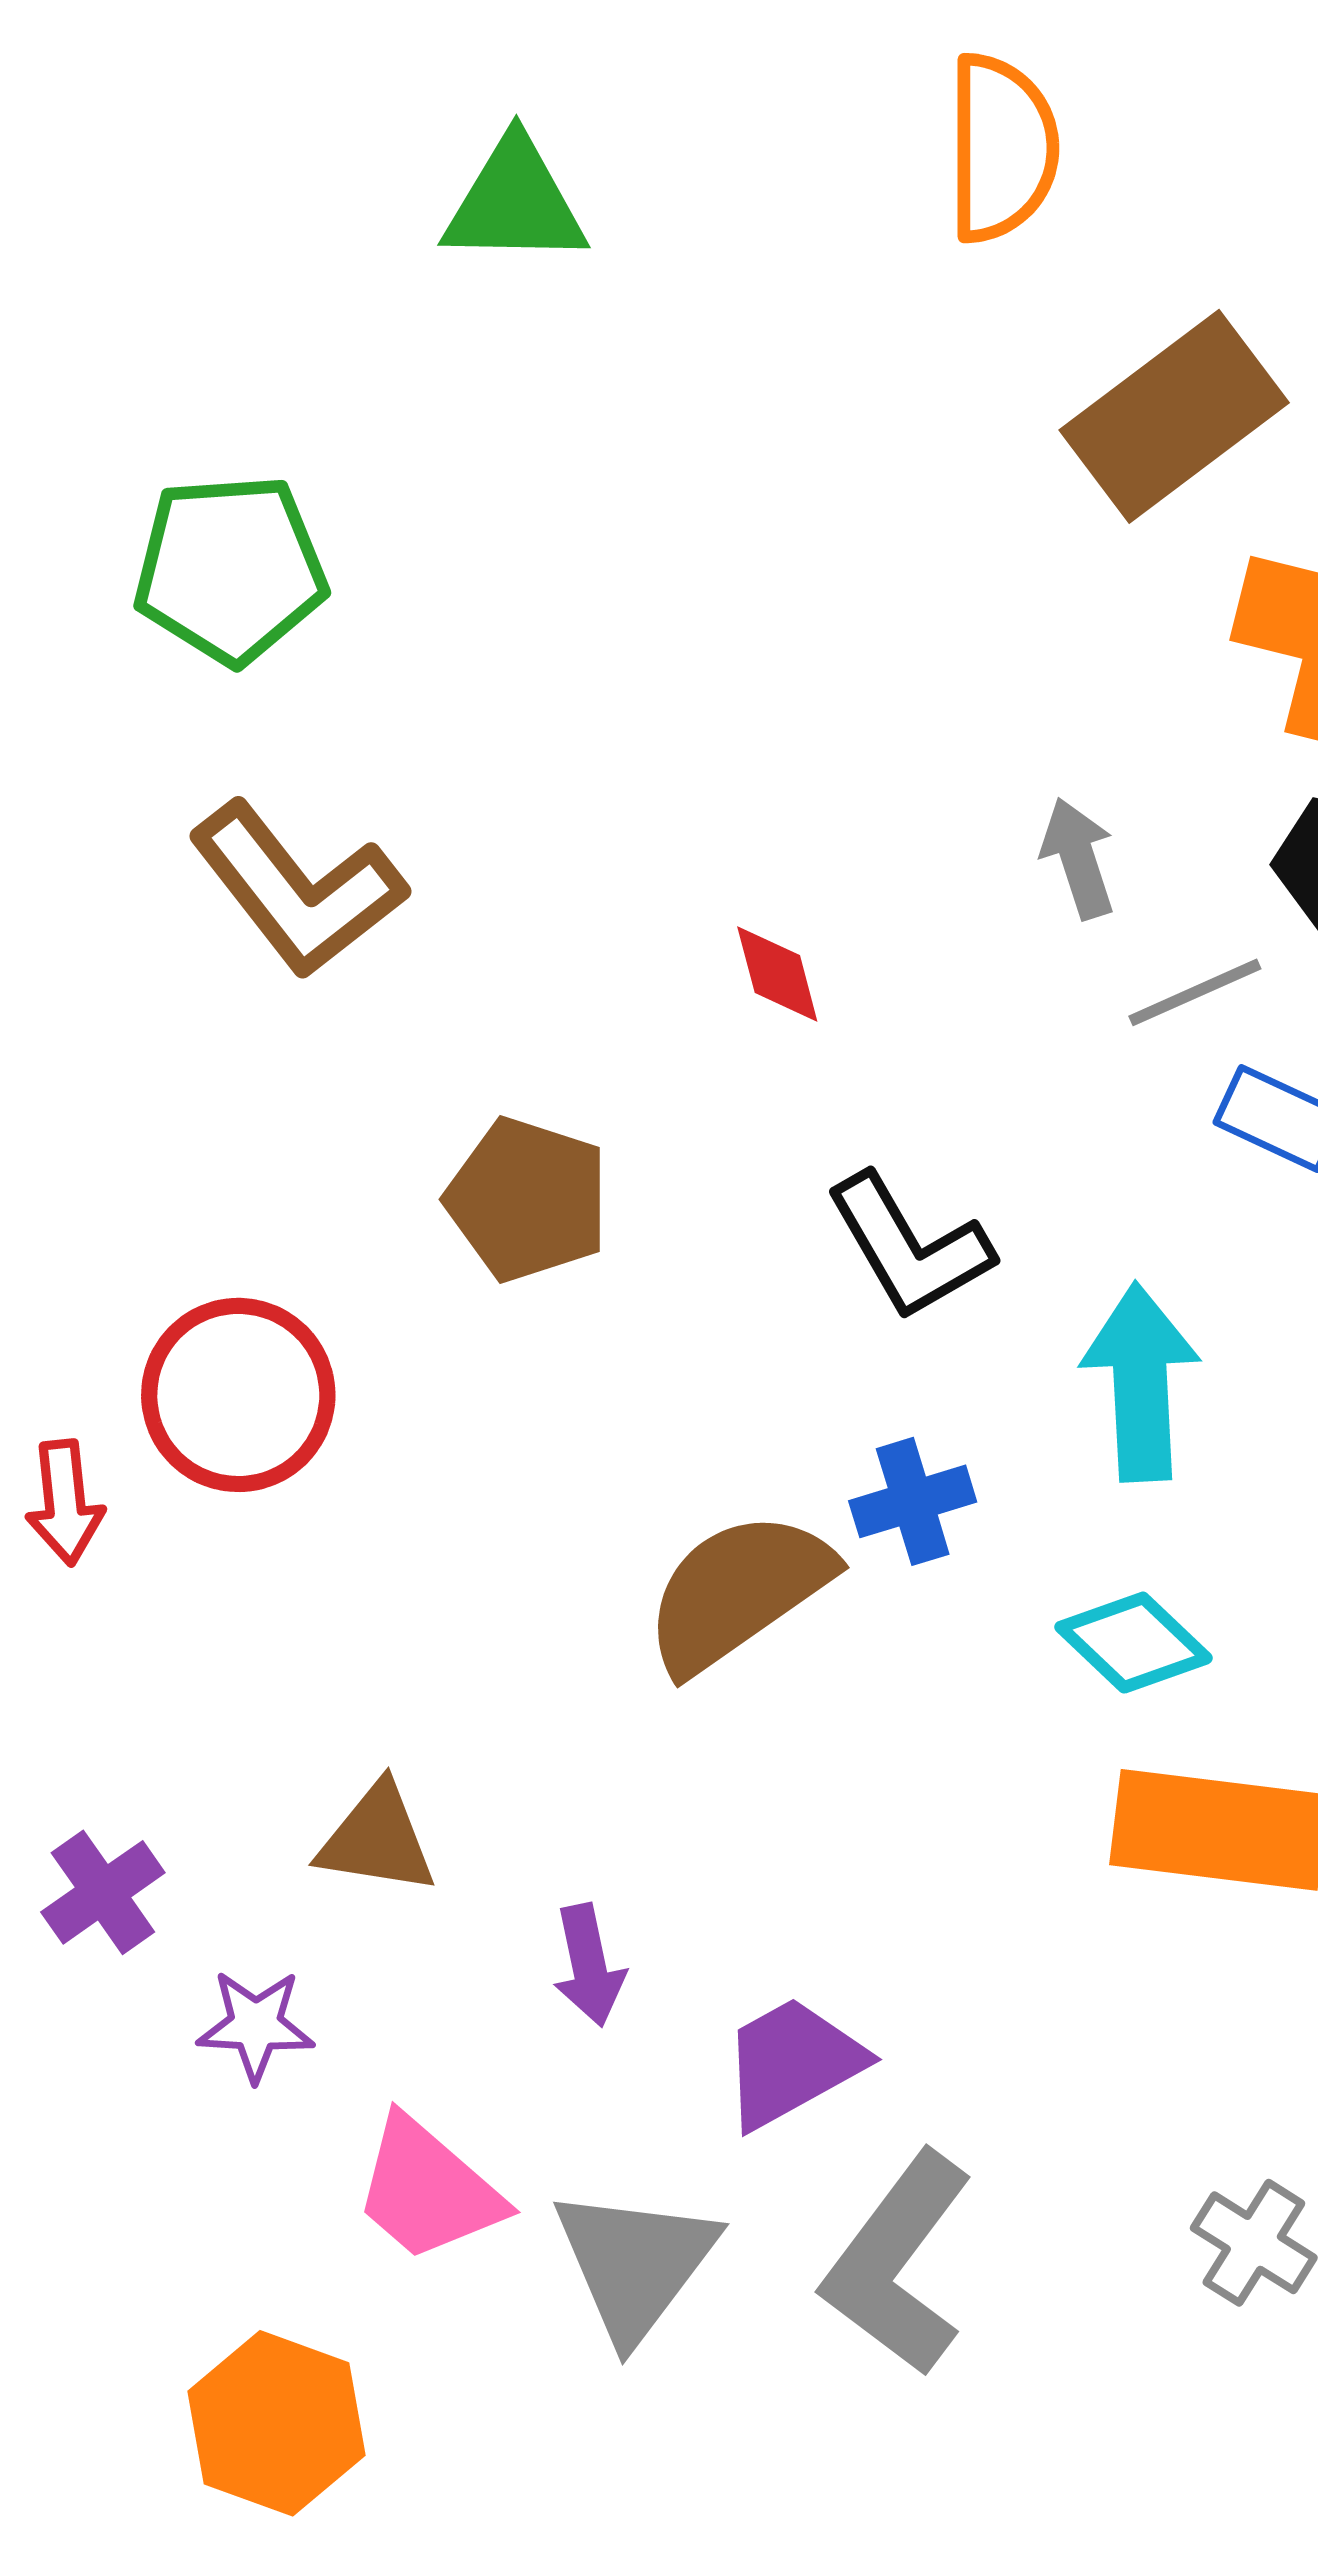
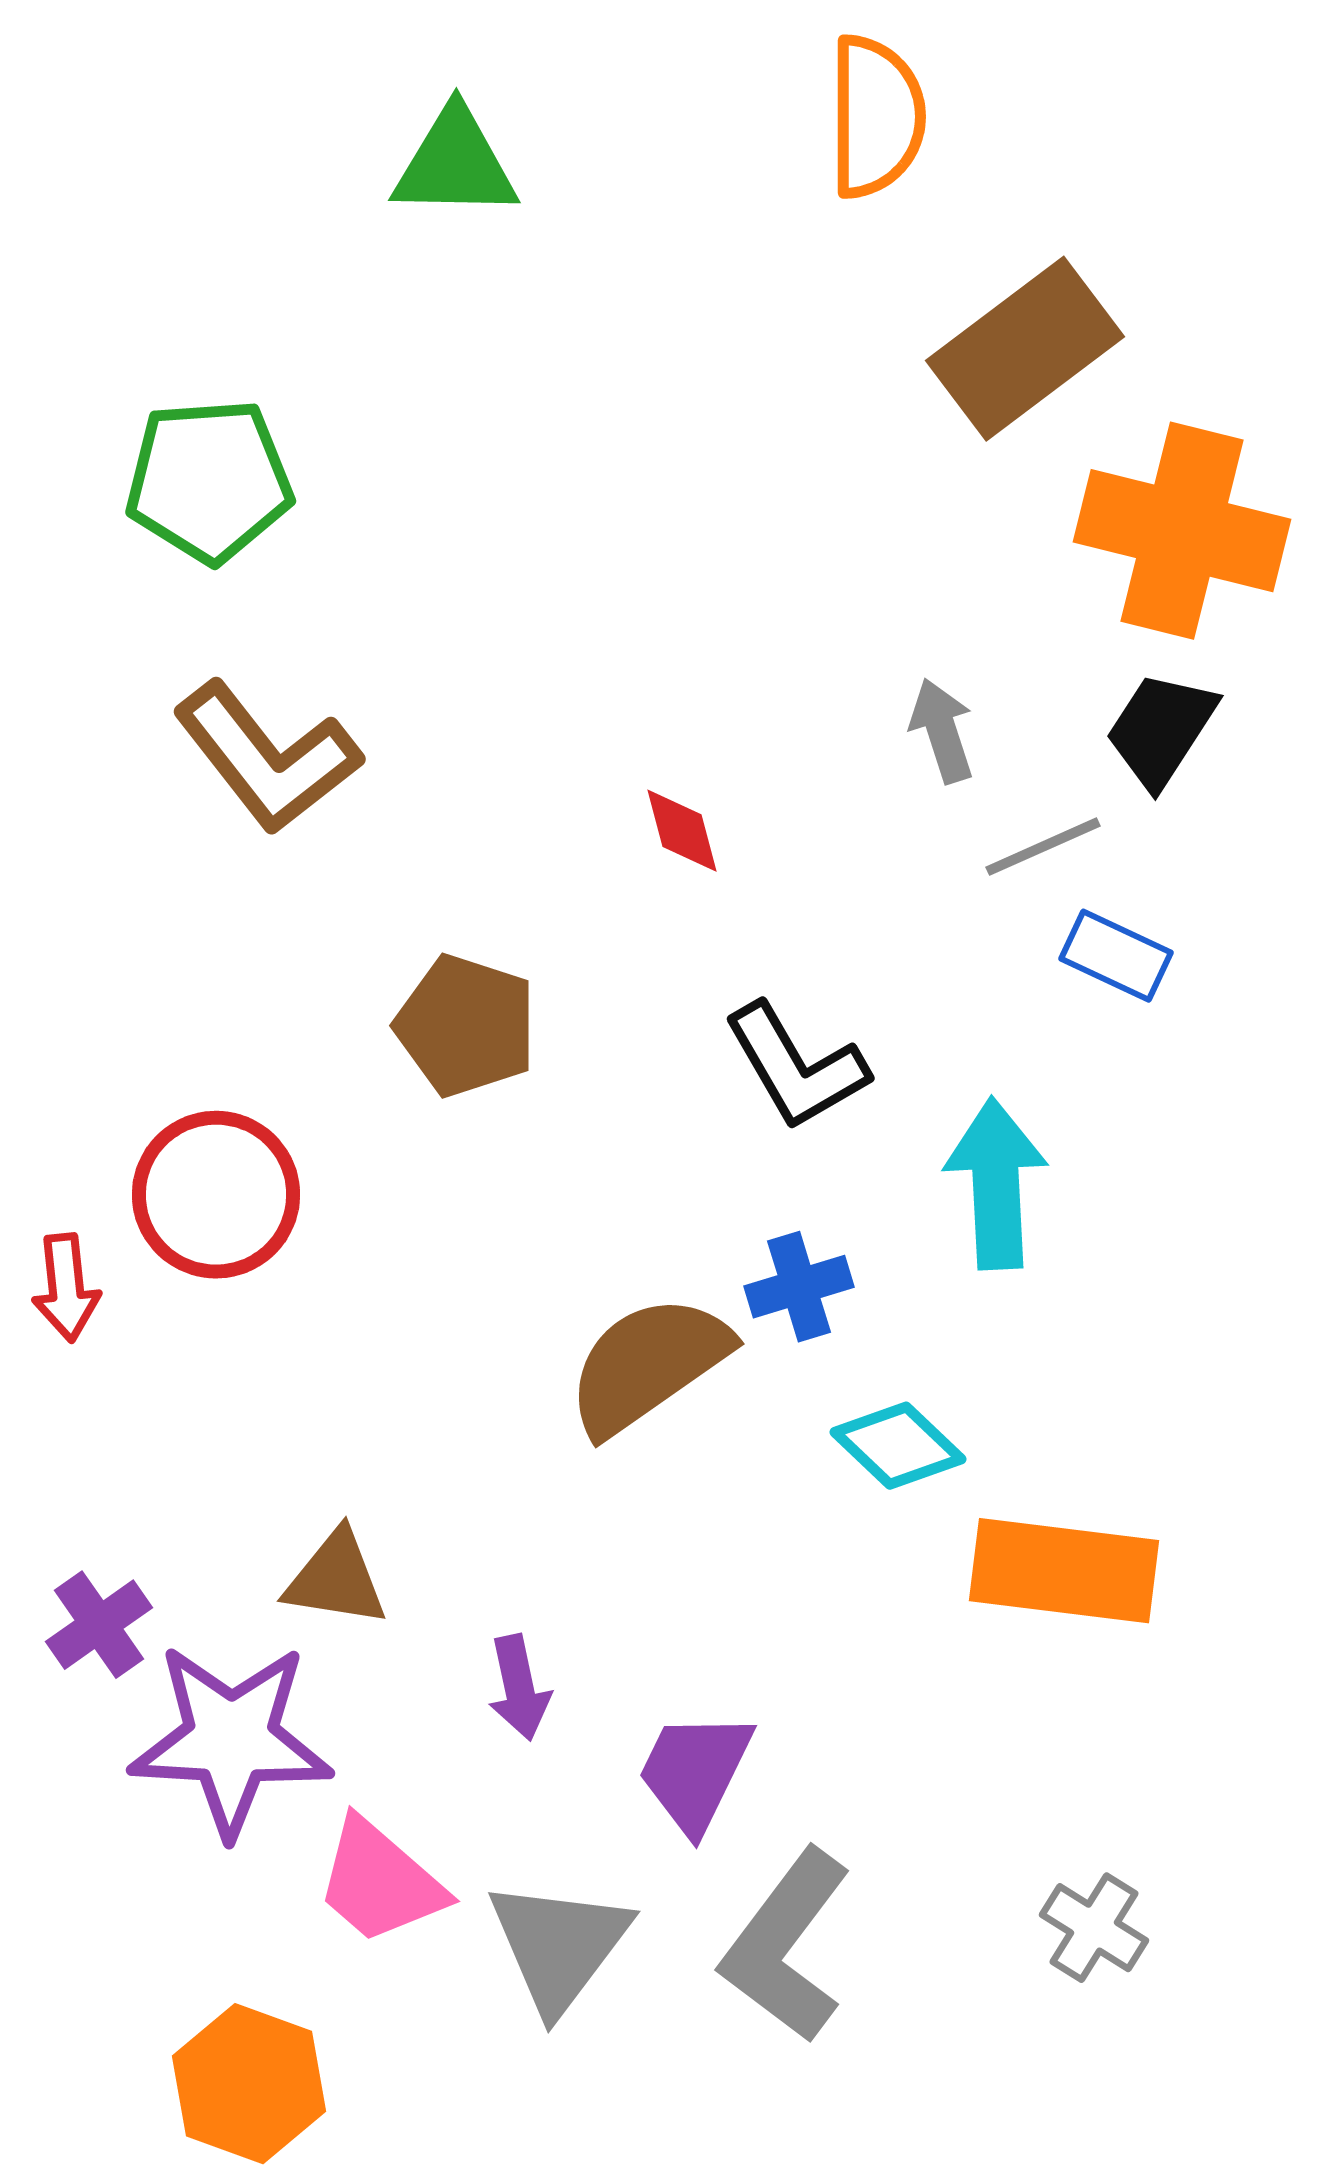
cyan diamond: (1134, 1643) -> (898, 1446), moved
purple star: (256, 2025) -> (231, 1740), size x2.0
purple trapezoid: (792, 2062) -> (695, 1772), turned -35

